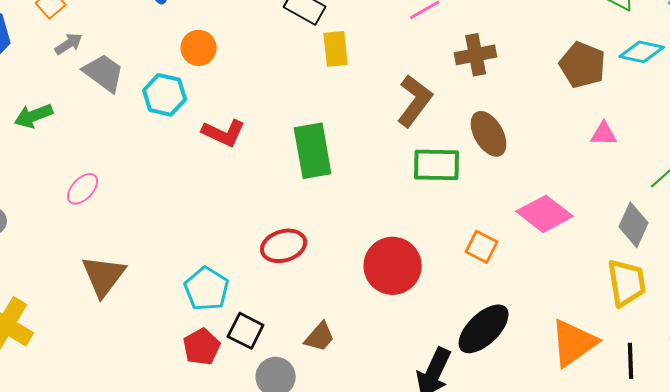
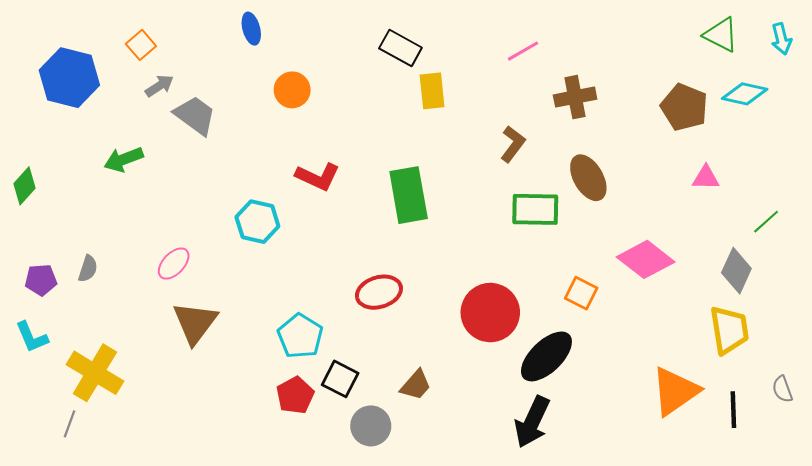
cyan hexagon: (165, 95) -> (257, 222), moved
brown L-shape: (415, 101) -> (513, 144), size x0.7
pink ellipse: (83, 189) -> (174, 264), moved
black ellipse: (484, 329) -> (546, 356), moved

